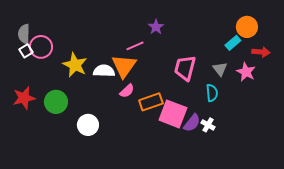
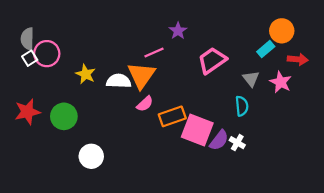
yellow star: (75, 65) -> (86, 74), size x0.7
pink trapezoid: (185, 68) -> (212, 60), moved, turned 40
white circle: (88, 125) -> (91, 156), moved

